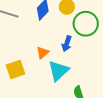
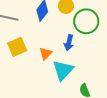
yellow square: (16, 69) -> (17, 47), moved

